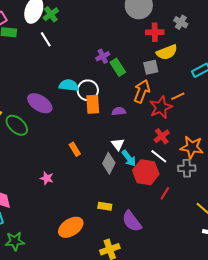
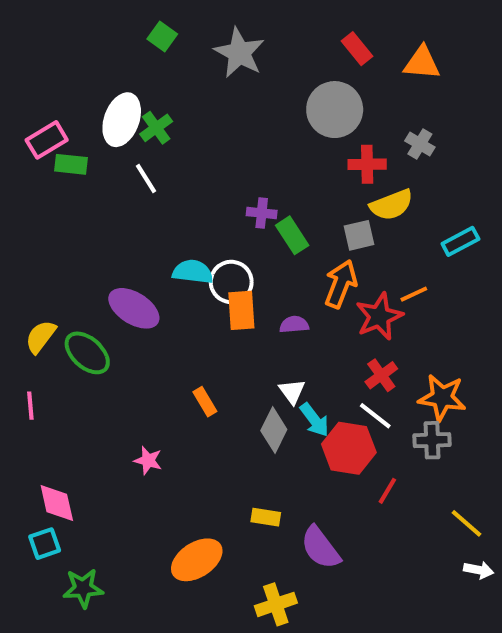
purple cross: (103, 56) -> (262, 213), turned 32

